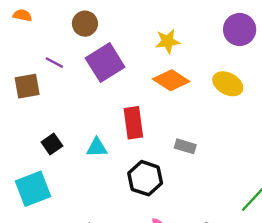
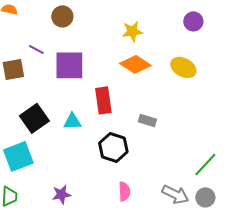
purple circle: (240, 29) -> (193, 21), size x0.7
purple square: (105, 63) -> (69, 65), moved, turned 32
black square: (52, 144) -> (34, 118), size x1.6

